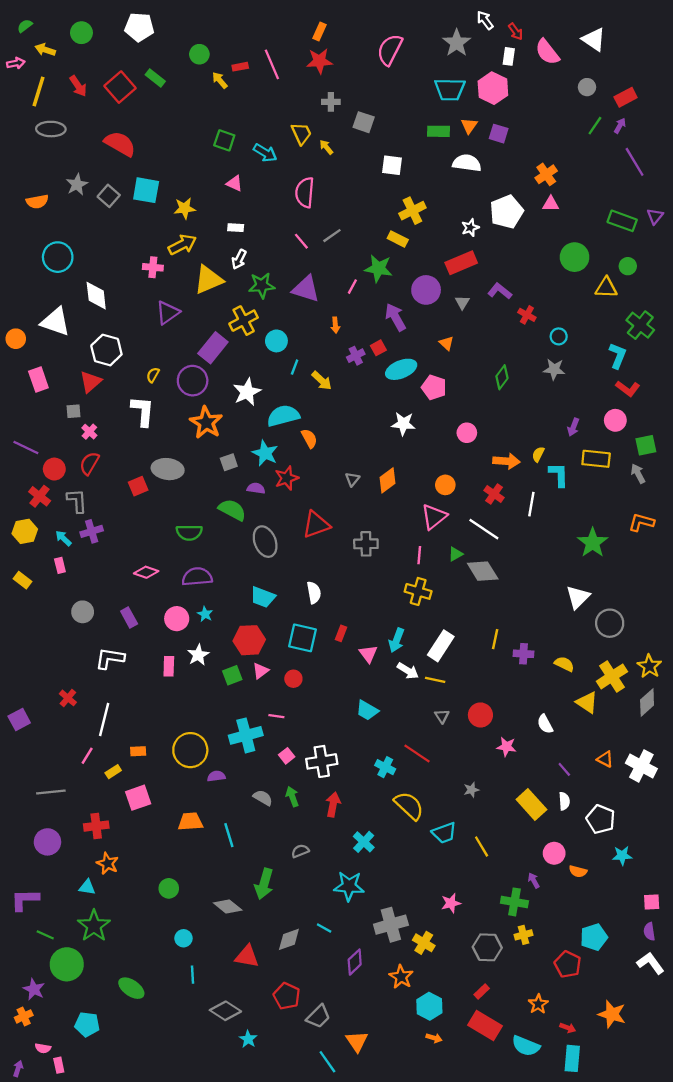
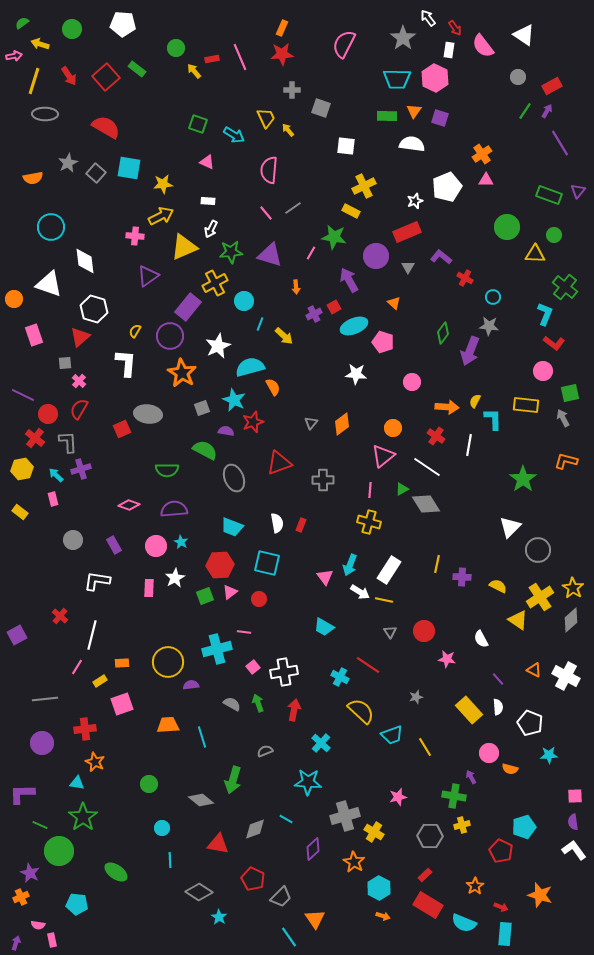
purple arrow: (573, 427) -> (470, 351), moved, size x1.8
red rectangle: (341, 633) -> (301, 525), moved

